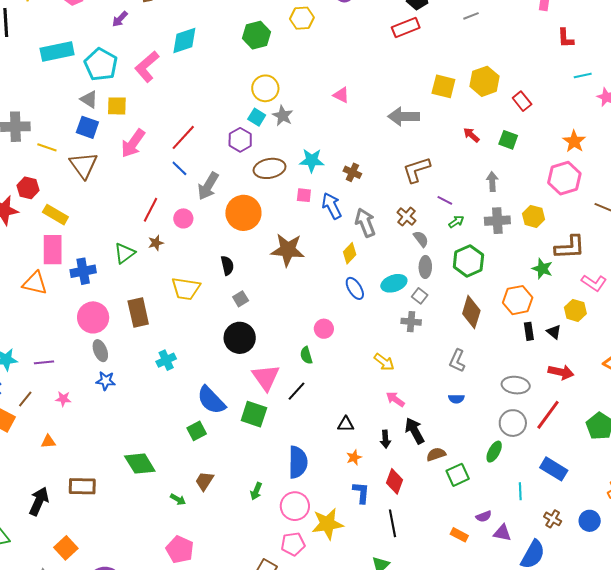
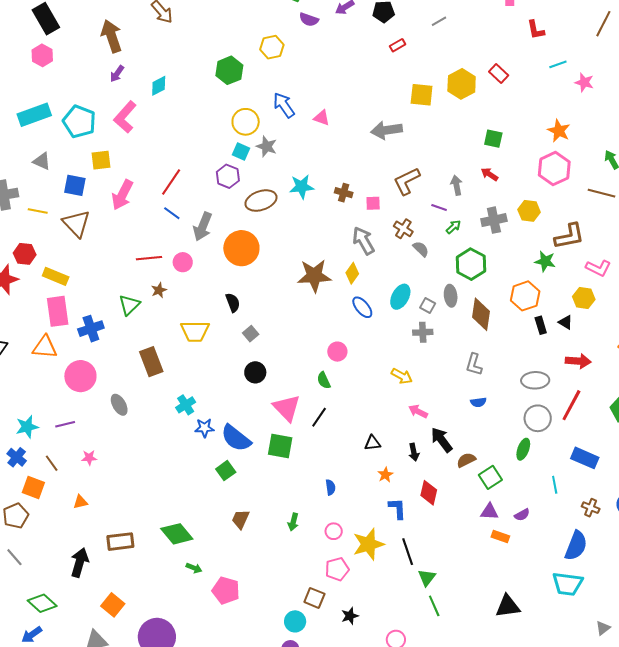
purple arrow: (120, 19) -> (117, 74), moved
red rectangle: (406, 27) -> (398, 45), moved, size x0.6
cyan diamond: (184, 40) -> (159, 86), size x0.7
gray triangle: (89, 99) -> (42, 161), moved
red rectangle: (522, 101) -> (499, 73), moved
red arrow: (471, 135) -> (489, 174), moved
gray arrow: (492, 181) -> (457, 185), moved
pink square: (304, 195) -> (373, 203), moved
blue arrow: (332, 206) -> (284, 105), moved
red line: (151, 210) -> (149, 258), turned 65
brown star: (288, 250) -> (314, 276), moved
gray ellipse: (425, 267) -> (451, 296), moved
cyan ellipse: (394, 283) -> (400, 297), turned -35
pink circle: (93, 317) -> (80, 376), moved
black circle: (240, 338) -> (255, 372), size x0.7
blue star: (106, 381) -> (204, 428), moved
brown line: (25, 399) -> (52, 463), turned -66
blue semicircle: (298, 462) -> (330, 487), size x0.5
green diamond: (140, 464) -> (177, 534), moved
green arrow: (178, 499) -> (194, 568), moved
pink circle: (295, 506) -> (334, 531), size x0.6
black line: (392, 523) -> (408, 552), moved
purple triangle: (502, 533) -> (489, 512), moved

